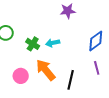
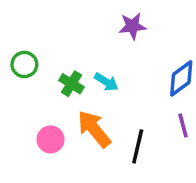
cyan arrow: (53, 43) -> (106, 82), turned -136

